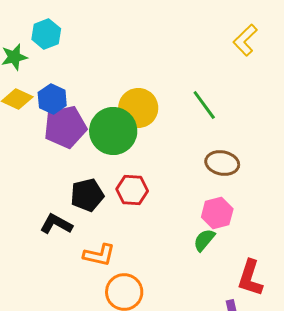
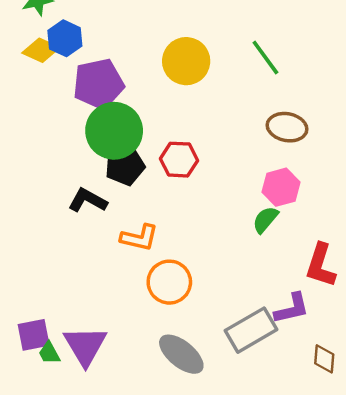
blue hexagon: (52, 99) -> (65, 38), moved
green circle: (113, 131) -> (114, 131), moved

